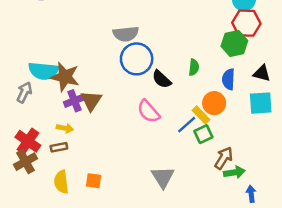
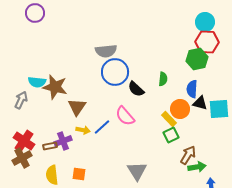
cyan semicircle: (43, 71) -> (37, 82), size x0.7
black triangle: (262, 73) -> (200, 103), moved
purple cross: (74, 101) -> (63, 141), moved
blue line: (187, 125) -> (102, 127), moved
yellow arrow: (65, 128) -> (83, 130), moved

